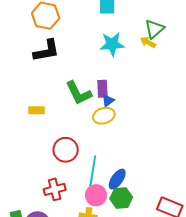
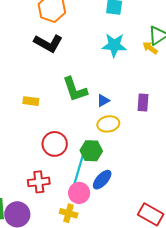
black L-shape: (46, 51) -> (48, 43), turned 32
purple rectangle: (102, 89) -> (143, 102), moved
yellow ellipse: (104, 116) -> (108, 124), moved
green hexagon: (121, 198) -> (91, 151), moved

